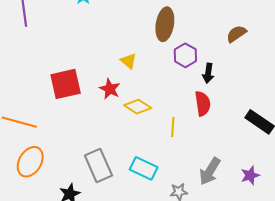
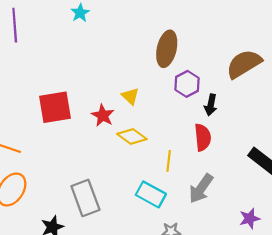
brown semicircle: (236, 34) -> (244, 64), size x1.6
yellow triangle: (129, 61) -> (130, 96), moved
cyan rectangle: (144, 168) -> (151, 194), moved
gray arrow: (210, 171) -> (201, 189), moved

